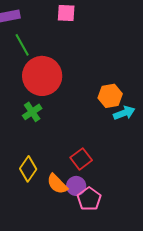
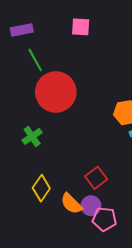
green cross: (32, 112) -> (32, 136), moved
pink pentagon: (89, 199) -> (104, 219), turned -30

